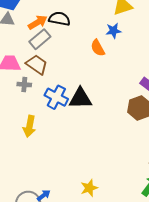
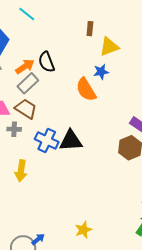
black semicircle: (59, 19) -> (47, 62), turned -120
orange semicircle: (98, 48) -> (86, 90), size x1.4

